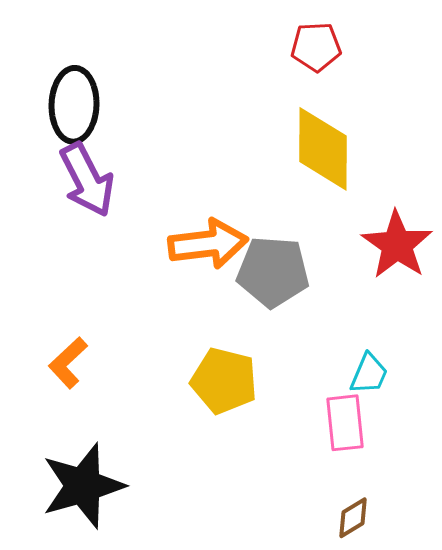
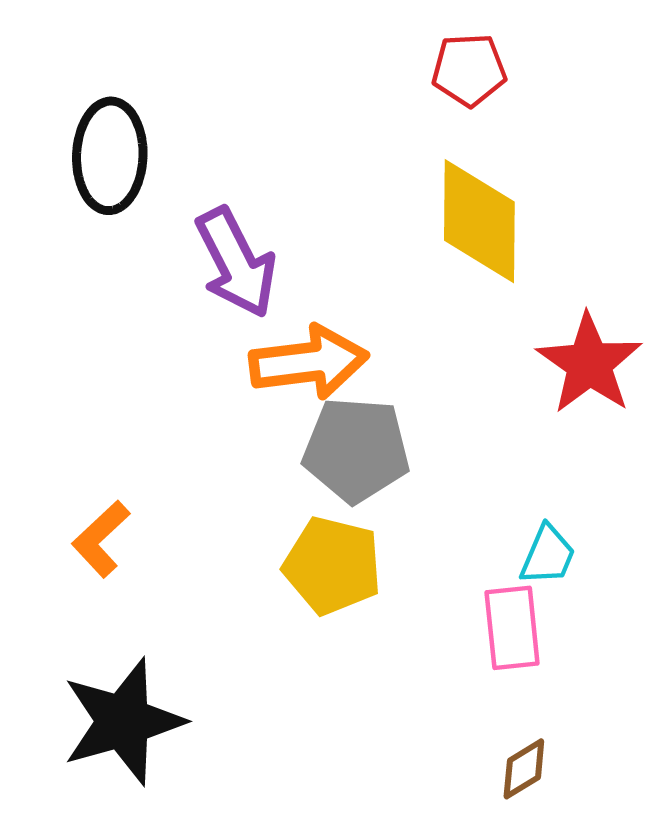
purple arrow: (87, 180) -> (236, 263), moved
gray pentagon: (273, 272) -> (356, 450), moved

